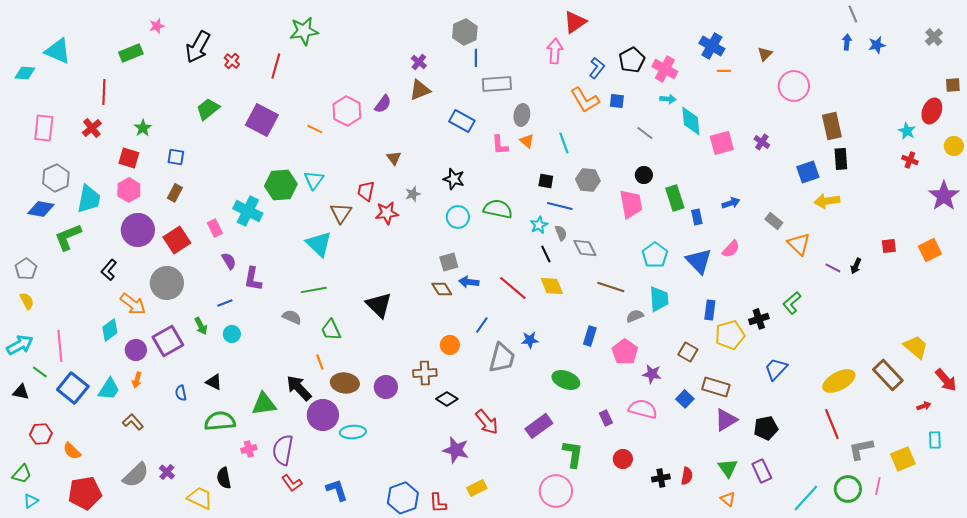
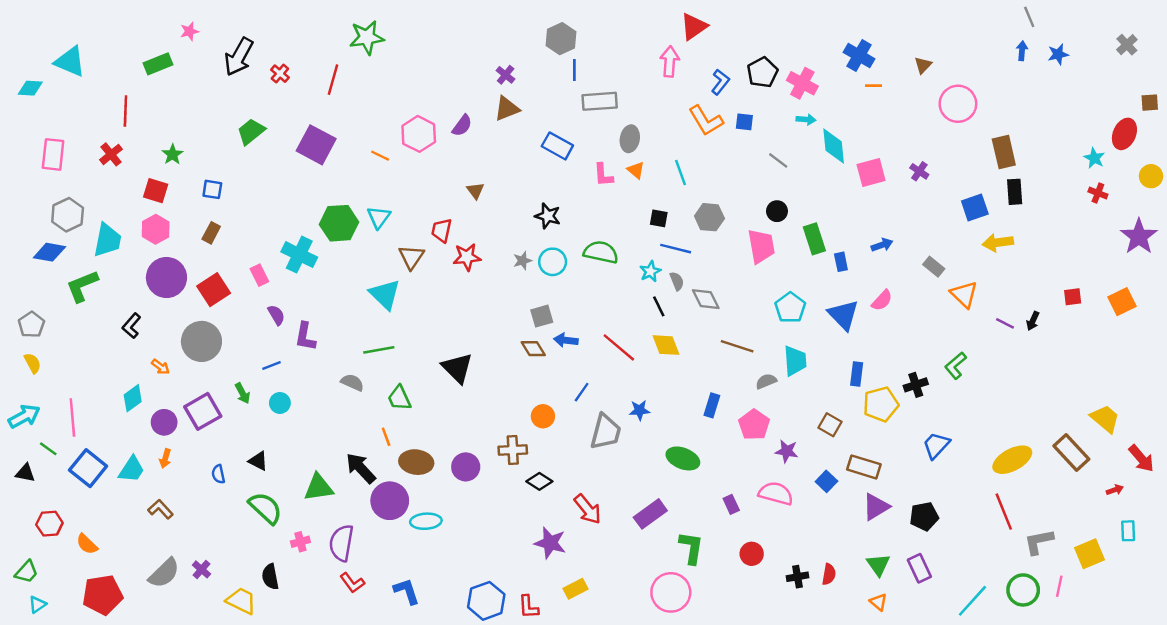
gray star: (413, 194) -> (522, 261), moved
orange arrow: (133, 304) -> (160, 367), size x0.6
green semicircle: (220, 421) -> (265, 508), turned 48

